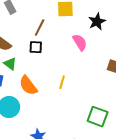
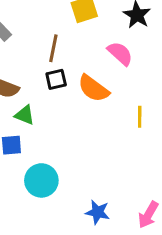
yellow line: (62, 82) -> (140, 117), moved
orange semicircle: (28, 85) -> (93, 88), moved

